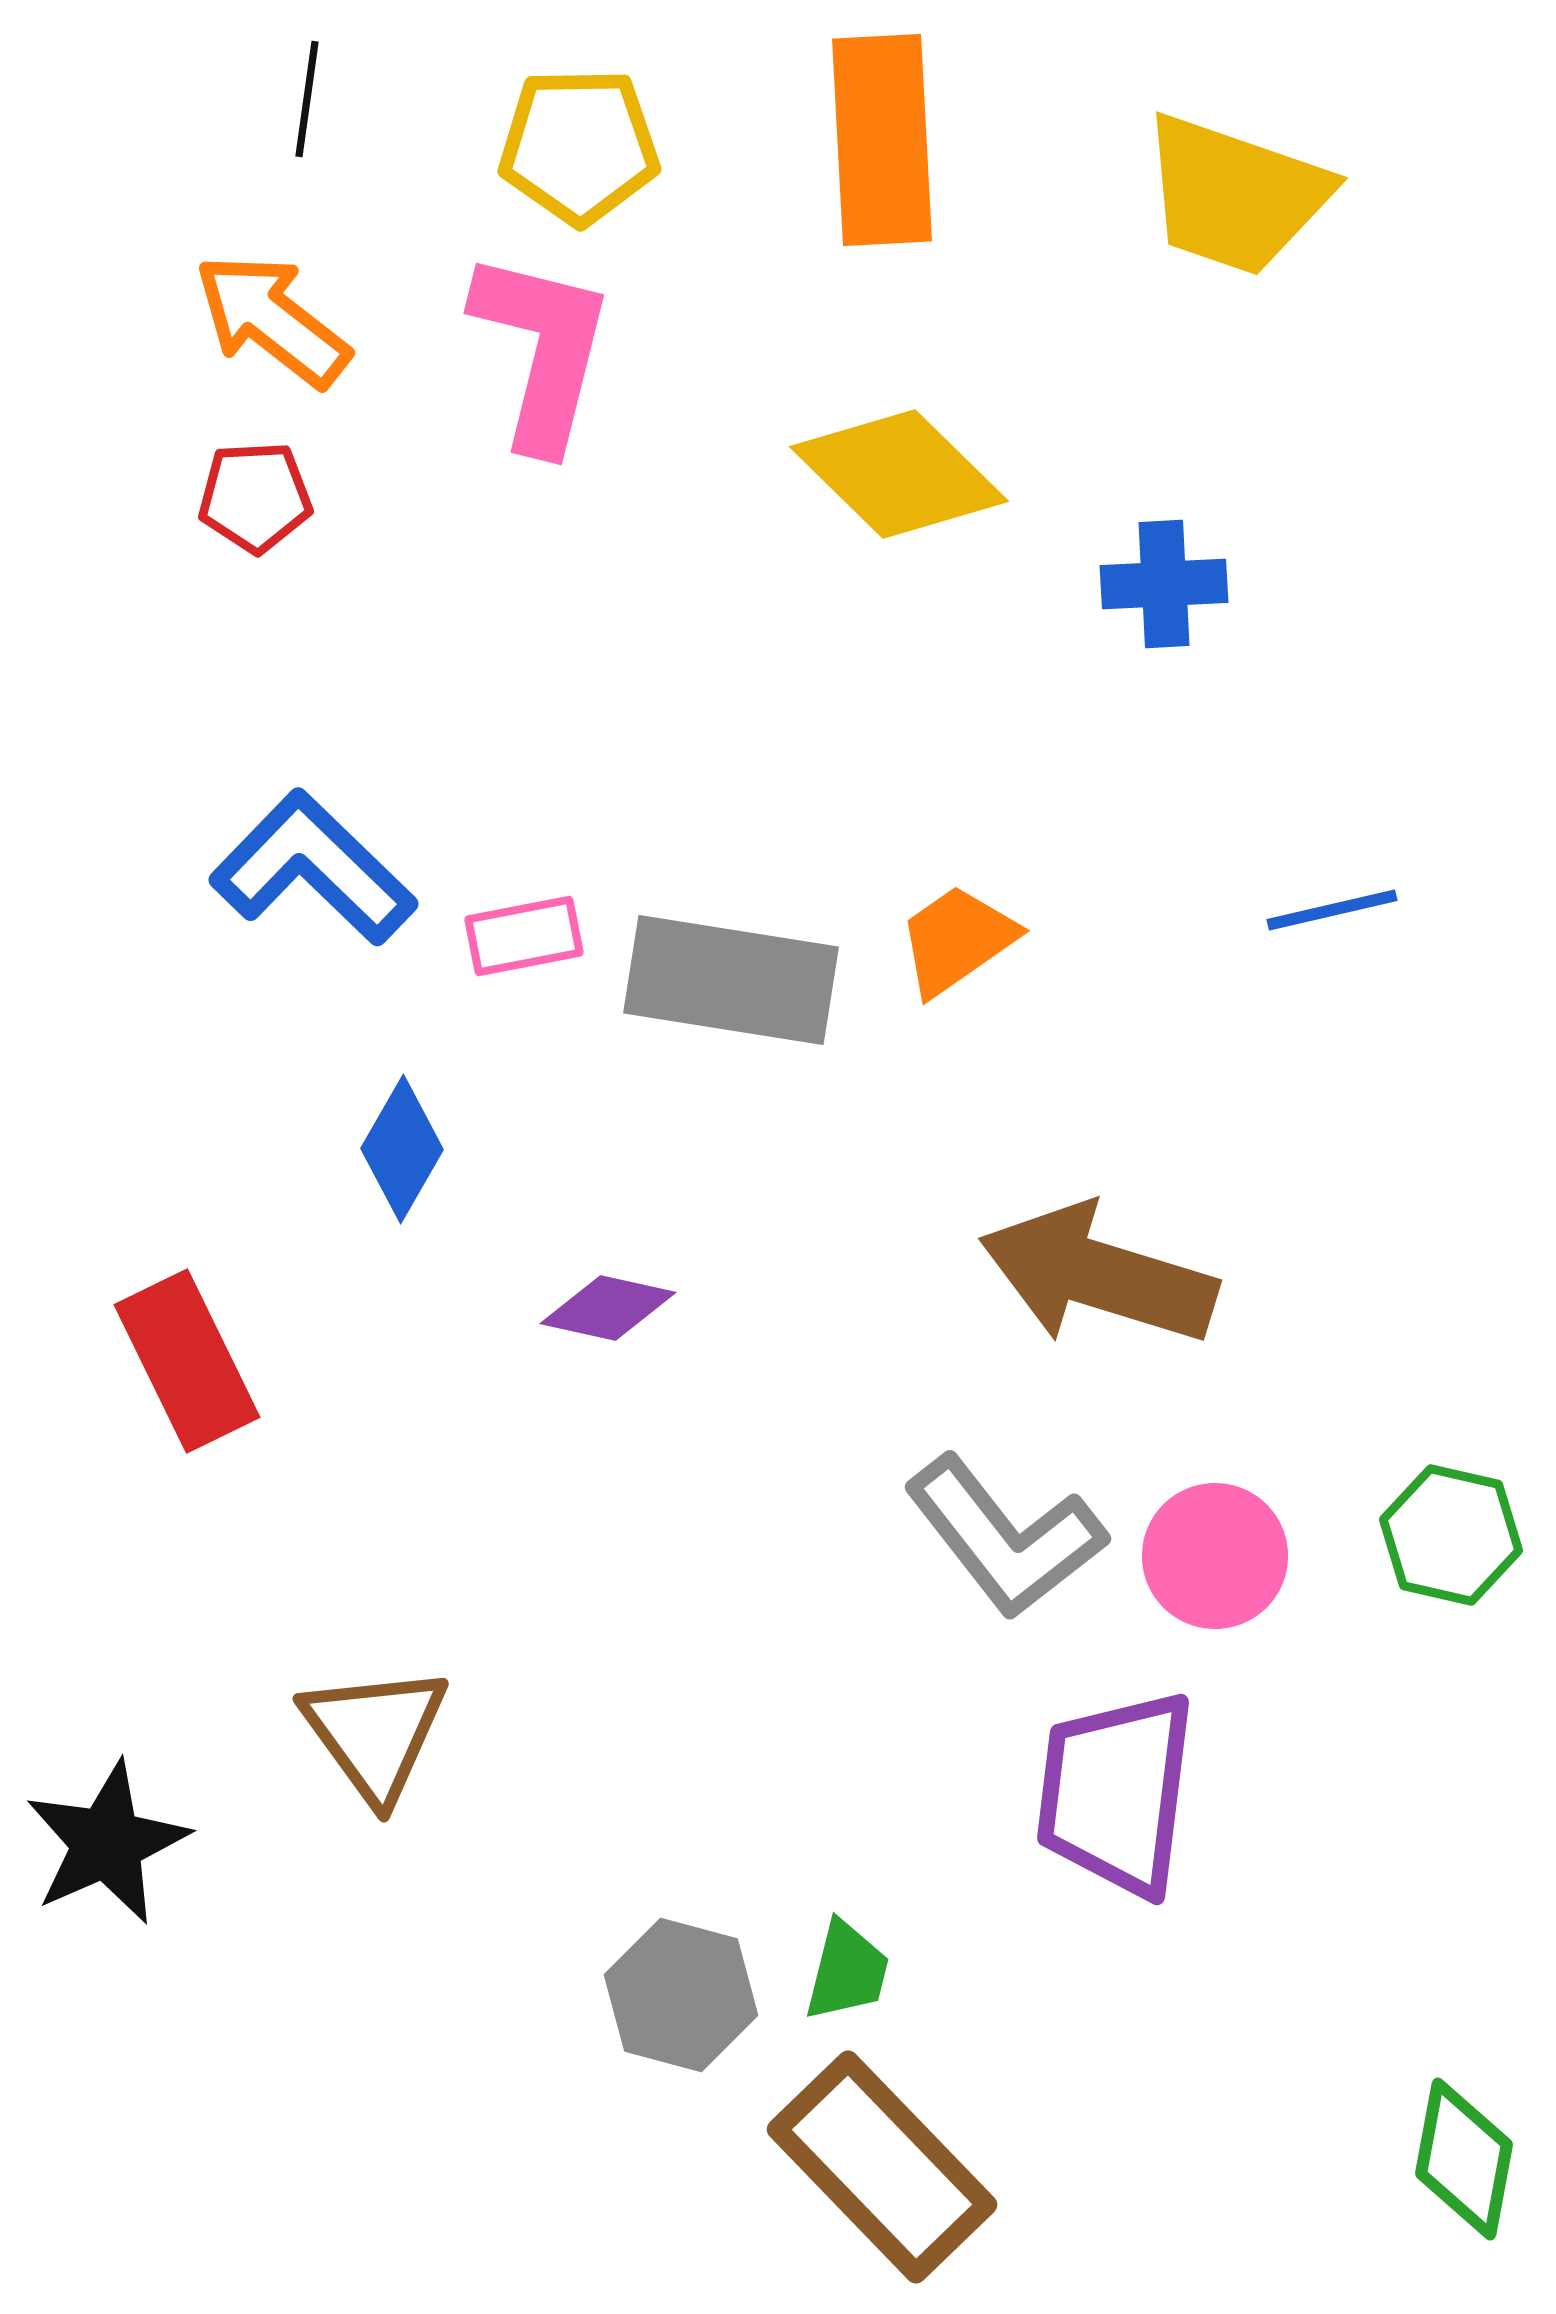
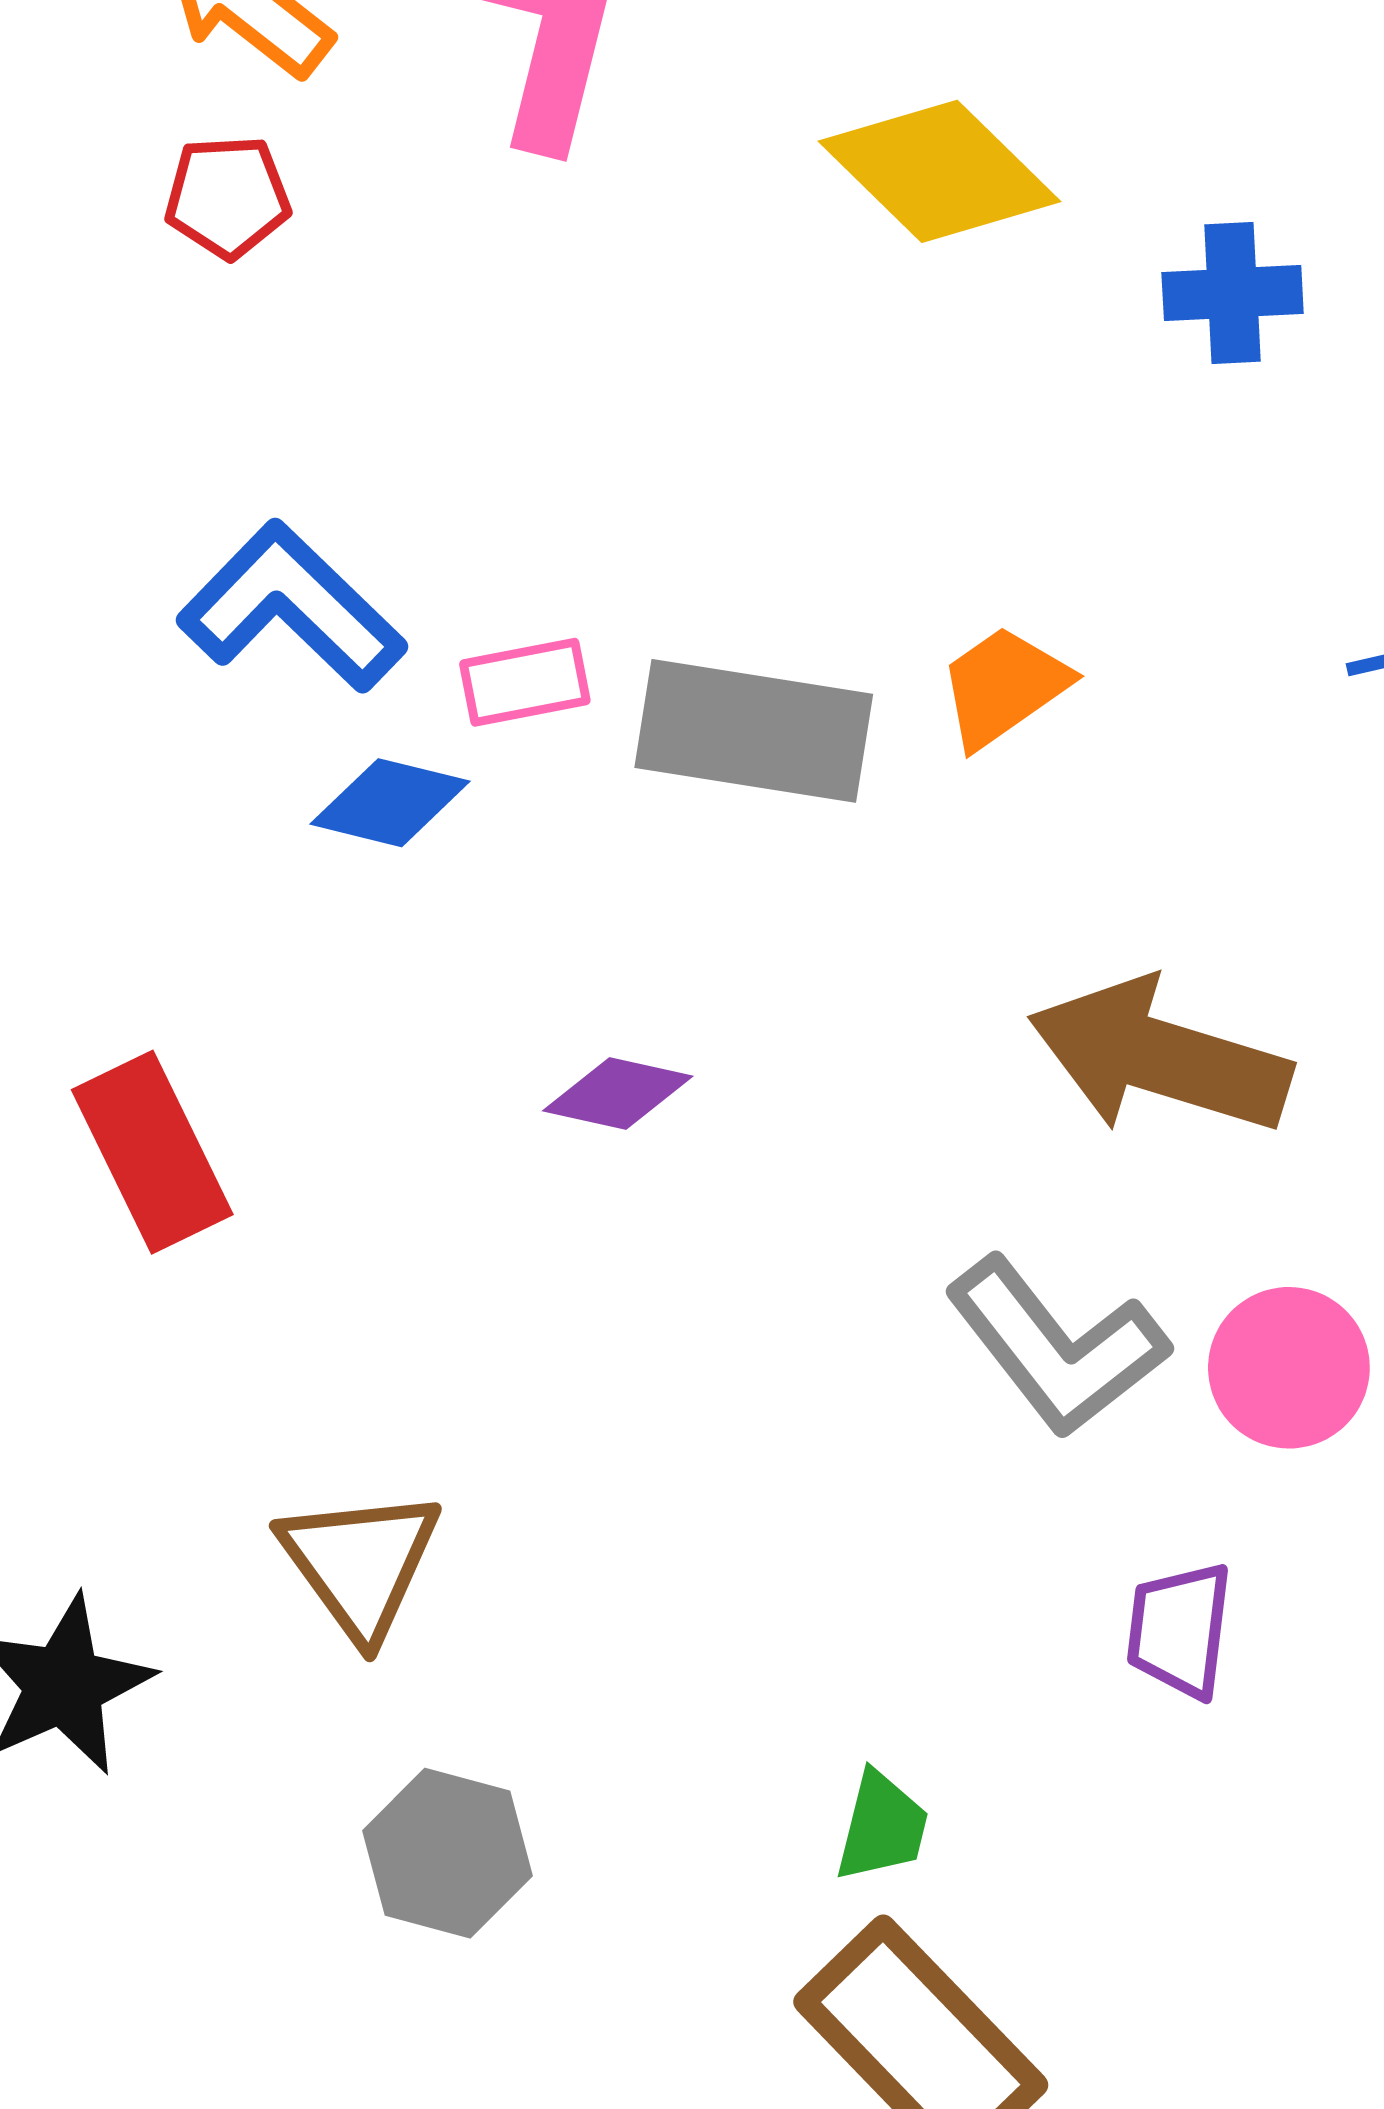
blue diamond: (402, 1149) -> (390, 803), moved, turned 74
purple trapezoid: (1116, 1793) -> (1179, 1630), size x0.6
gray hexagon: (681, 1995) -> (447, 1853), moved

